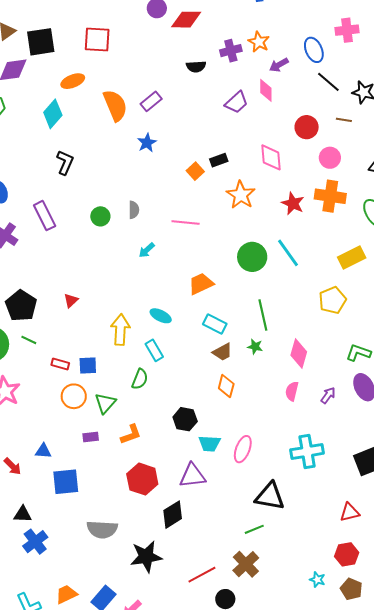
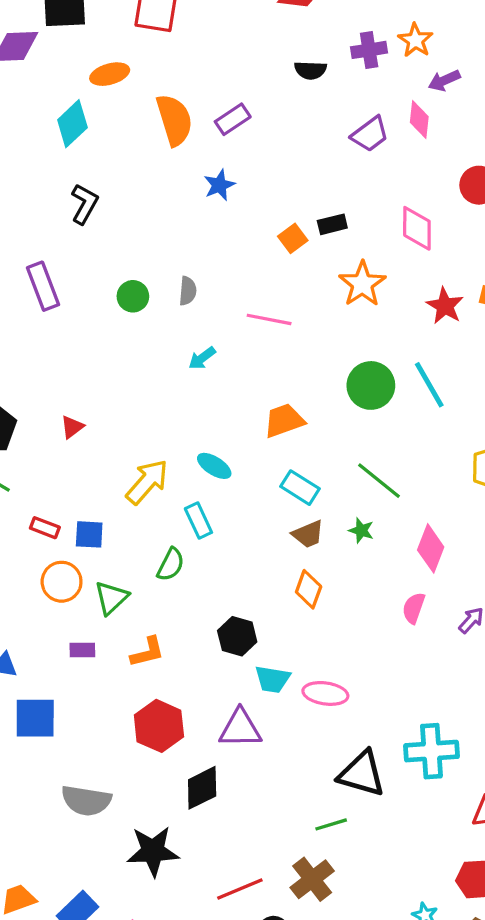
green line: (263, 315) -> (379, 481), turned -44
yellow arrow: (120, 330) -> (147, 482), turned 32
pink ellipse: (243, 449) -> (325, 693), turned 72
cyan cross: (307, 452) -> (431, 751), moved

